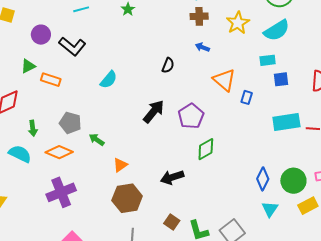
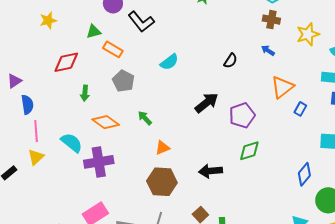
orange triangle: (224, 80) -> (282, 87), turned 30
gray pentagon: (70, 123) -> (123, 81), moved
cyan semicircle: (20, 154) -> (72, 143), moved
blue diamond: (263, 179) -> (304, 174), moved

